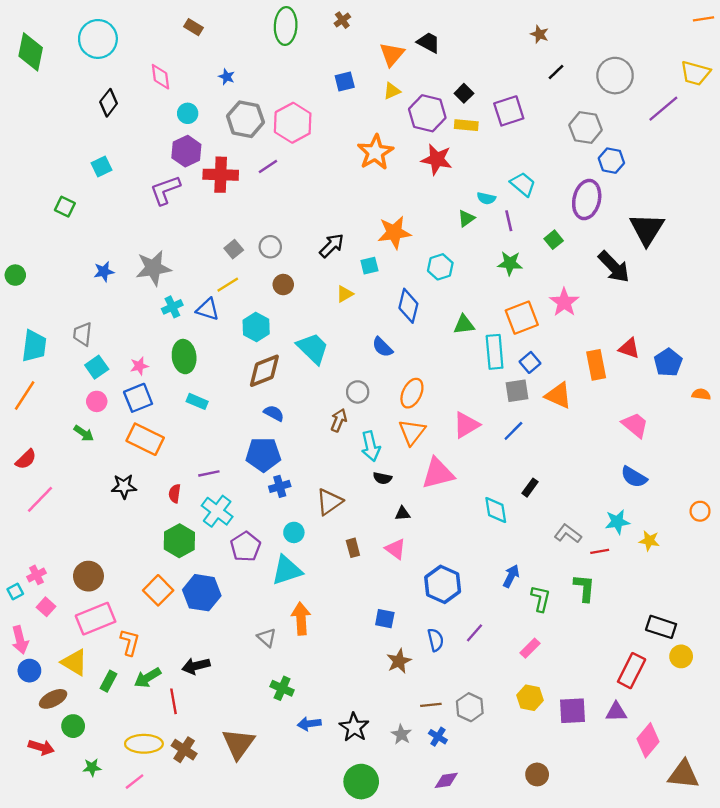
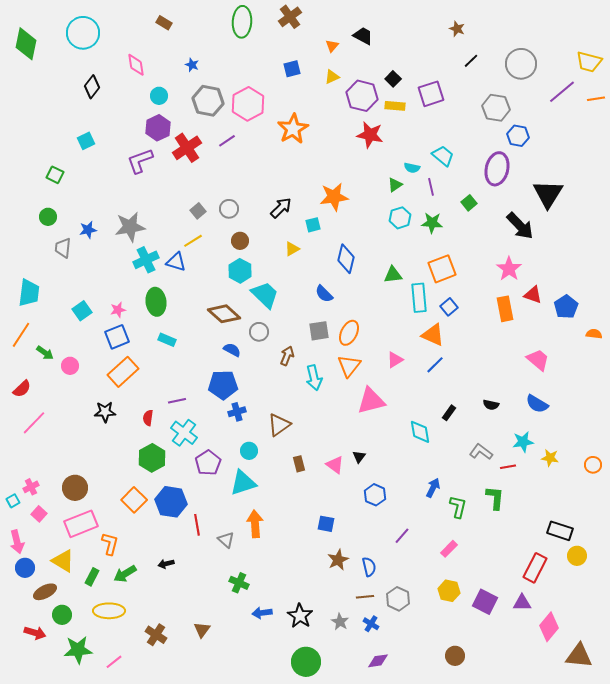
orange line: (704, 19) -> (596, 99), moved
brown cross: (342, 20) -> (290, 17), size x1.6
orange triangle: (392, 54) -> (332, 46), size x0.6
orange star: (375, 152) -> (293, 129), moved
red cross: (221, 175) -> (187, 148), turned -36
cyan hexagon: (440, 267) -> (400, 218), moved
green circle: (15, 275) -> (48, 217), moved
pink star: (564, 302) -> (509, 269), moved
cyan cross: (172, 307) -> (146, 260), size x1.4
cyan hexagon: (256, 327) -> (240, 271), moved
gray trapezoid: (83, 334) -> (63, 248), moved
brown diamond: (264, 371) -> (224, 314), turned 64
gray square: (517, 391) -> (319, 331), moved
gray circle: (358, 392) -> (259, 332), moved
orange triangle: (558, 395) -> (433, 335), moved
pink circle: (97, 401) -> (70, 366), moved
pink triangle: (466, 425) -> (395, 360), size x0.7
green arrow: (84, 433) -> (45, 353), moved
orange rectangle: (145, 439) -> (123, 372), turned -68
black semicircle: (382, 478) -> (491, 405), moved
orange circle: (700, 511) -> (593, 465), moved
black triangle: (403, 514) -> (359, 457), moved, turned -48
blue hexagon: (443, 584) -> (375, 495), size x0.7
blue semicircle: (436, 640) -> (369, 567), moved
black arrow: (196, 666) -> (166, 564), size x0.7
red line: (173, 701) -> (197, 525), moved
purple square: (573, 711) -> (485, 602), turned 30
yellow ellipse: (144, 744) -> (109, 611), moved
brown triangle: (238, 744) -> (202, 630), size x0.6
green star: (92, 767) -> (78, 650), size x1.8

